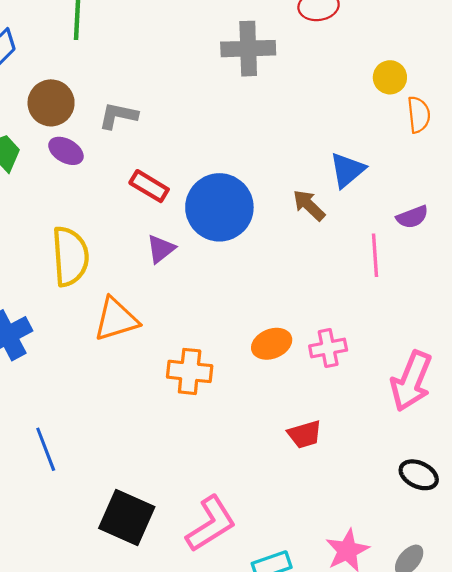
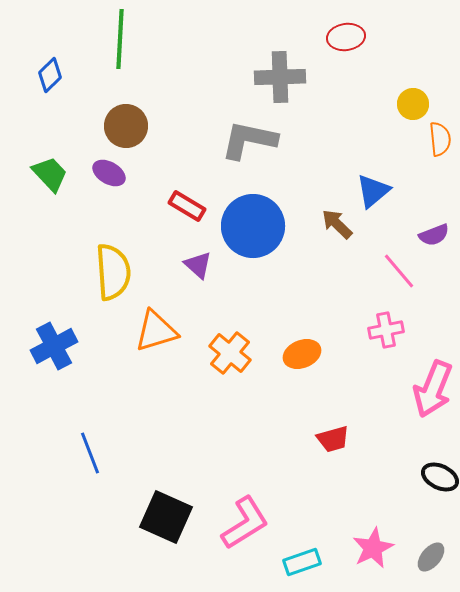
brown circle: (51, 103) -> (126, 126), moved
gray L-shape: (118, 116) -> (249, 140), moved, size x1.5
purple triangle: (161, 249) -> (198, 265), turned -40
pink line: (375, 255) -> (399, 271), turned -36
pink cross: (328, 348) -> (386, 330), moved
orange cross: (190, 371) -> (230, 353), moved, turned 33

